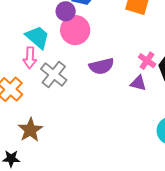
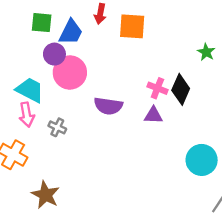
purple semicircle: (101, 66) -> (108, 106), turned 35
gray cross: (54, 75) -> (57, 127), size x0.6

